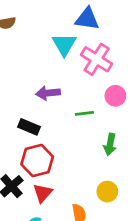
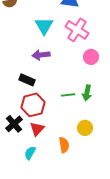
cyan triangle: (64, 45) -> (44, 26), moved
green line: (84, 113) -> (68, 95), moved

